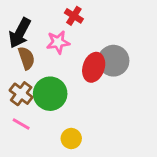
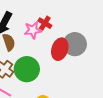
red cross: (74, 16) -> (45, 23), moved

